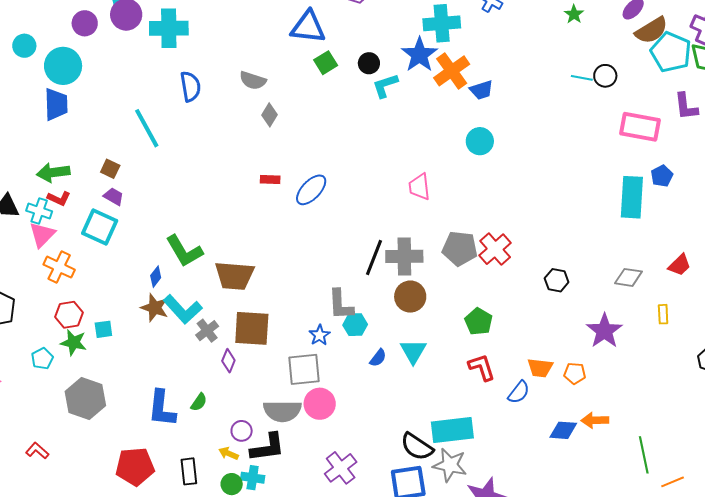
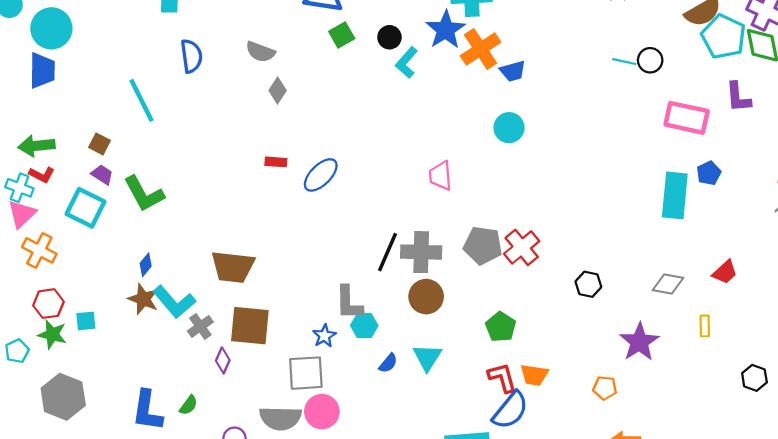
cyan L-shape: (385, 86) -> (407, 63), turned -32
green L-shape: (184, 251) -> (144, 194), moved
orange trapezoid: (540, 368) -> (534, 375), moved
blue semicircle: (519, 392) -> (510, 410), moved, size x1.5

